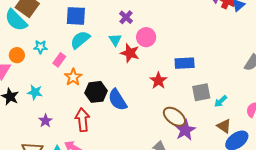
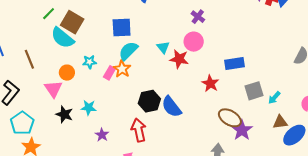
purple cross: (126, 17) -> (198, 17), moved
orange star: (73, 77) -> (122, 69), moved
brown triangle: (224, 126) -> (280, 122), turned -35

